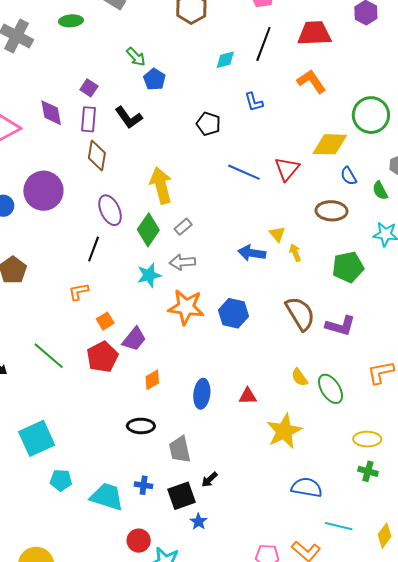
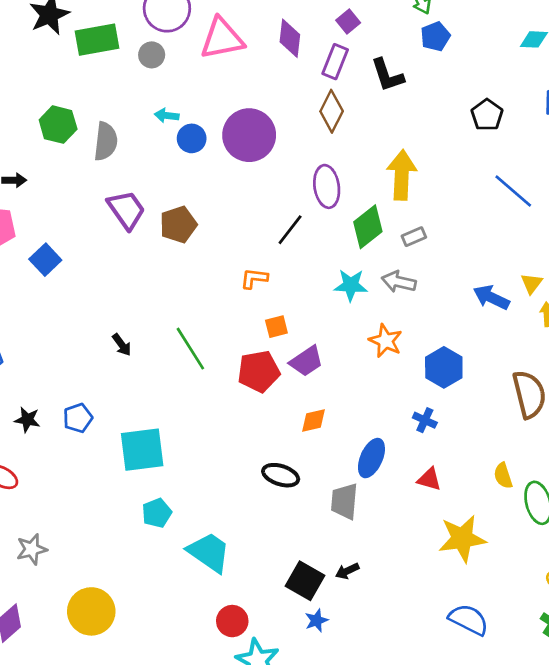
orange star: (186, 307) -> (386, 341), size x0.7
gray trapezoid: (180, 450) -> (344, 501), moved
cyan pentagon: (61, 480) -> (157, 513), turned 30
blue cross: (144, 485) -> (425, 420), moved
black square: (182, 496) -> (305, 581), turned 32

